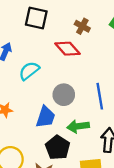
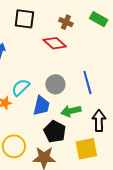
cyan semicircle: (29, 71) -> (21, 87), moved

